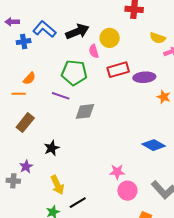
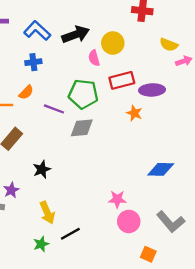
blue cross: (24, 42) -> (33, 62), moved
green pentagon: (74, 73) -> (83, 94), moved
orange semicircle: (29, 78) -> (26, 92), moved
orange star: (164, 97) -> (134, 113), moved
blue diamond: (154, 145) -> (161, 169), turned -30

